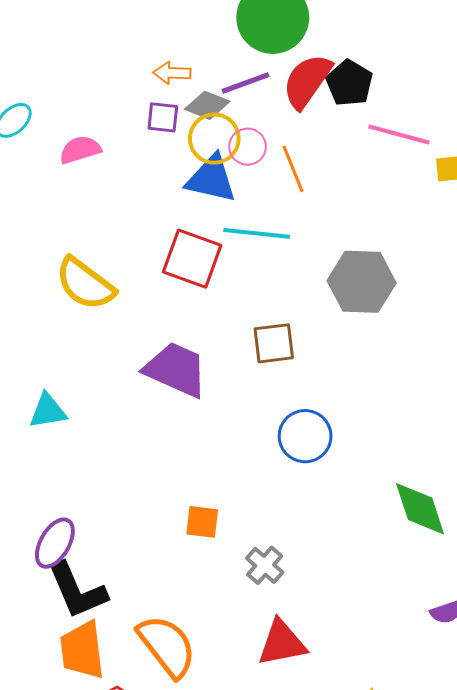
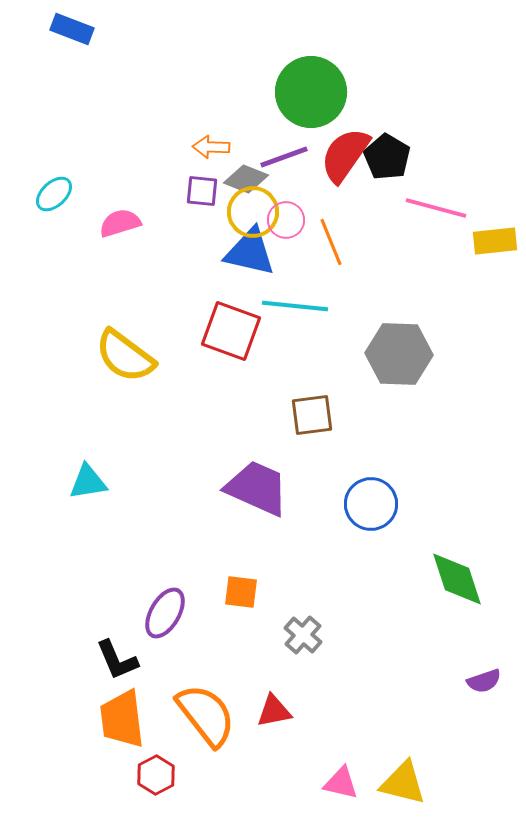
purple trapezoid: (176, 370) -> (257, 488), moved
blue circle: (305, 436) -> (371, 504), moved
purple ellipse: (55, 543) -> (165, 613), moved
black L-shape: (77, 590) -> (117, 660), size x0.7
red triangle: (282, 643) -> (274, 711), moved, size x0.7

